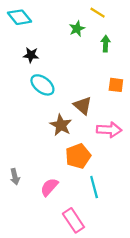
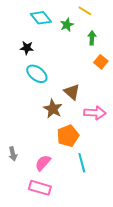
cyan diamond: (20, 17) -> (41, 18), moved
orange square: (116, 85) -> (101, 62), moved, turned 32
pink rectangle: (73, 220) -> (40, 188), moved, turned -40

